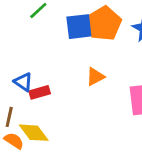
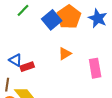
blue square: (79, 27) -> (52, 20), turned -30

